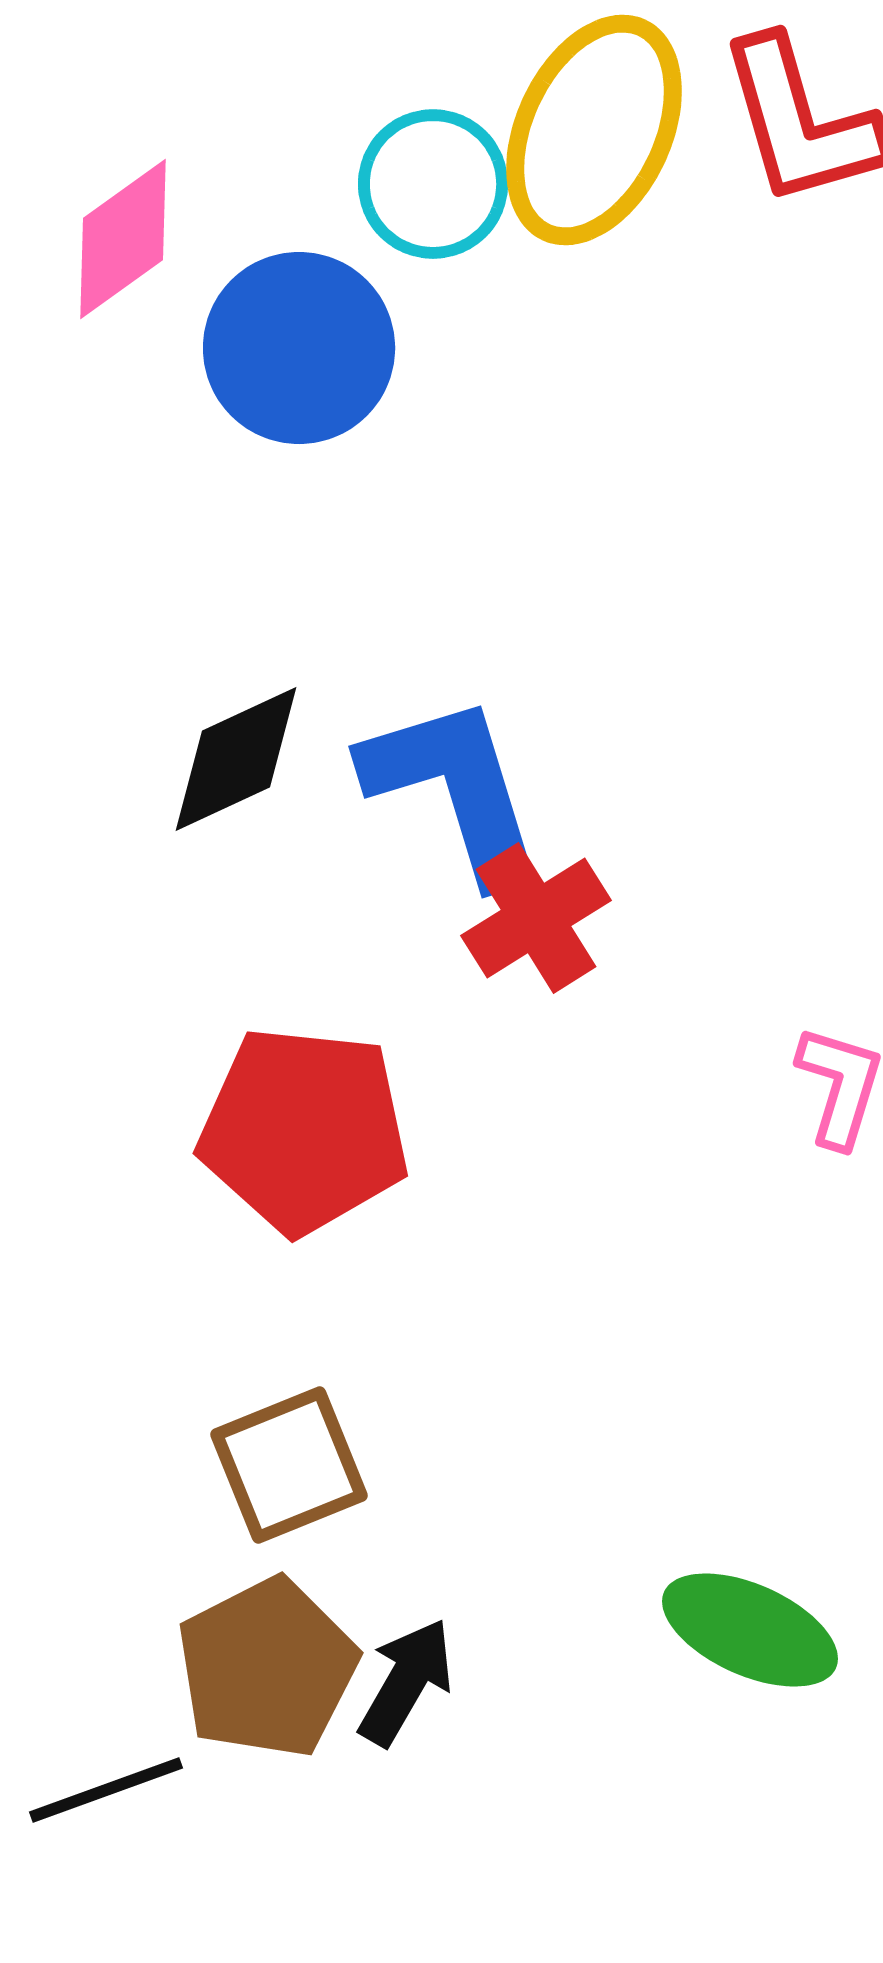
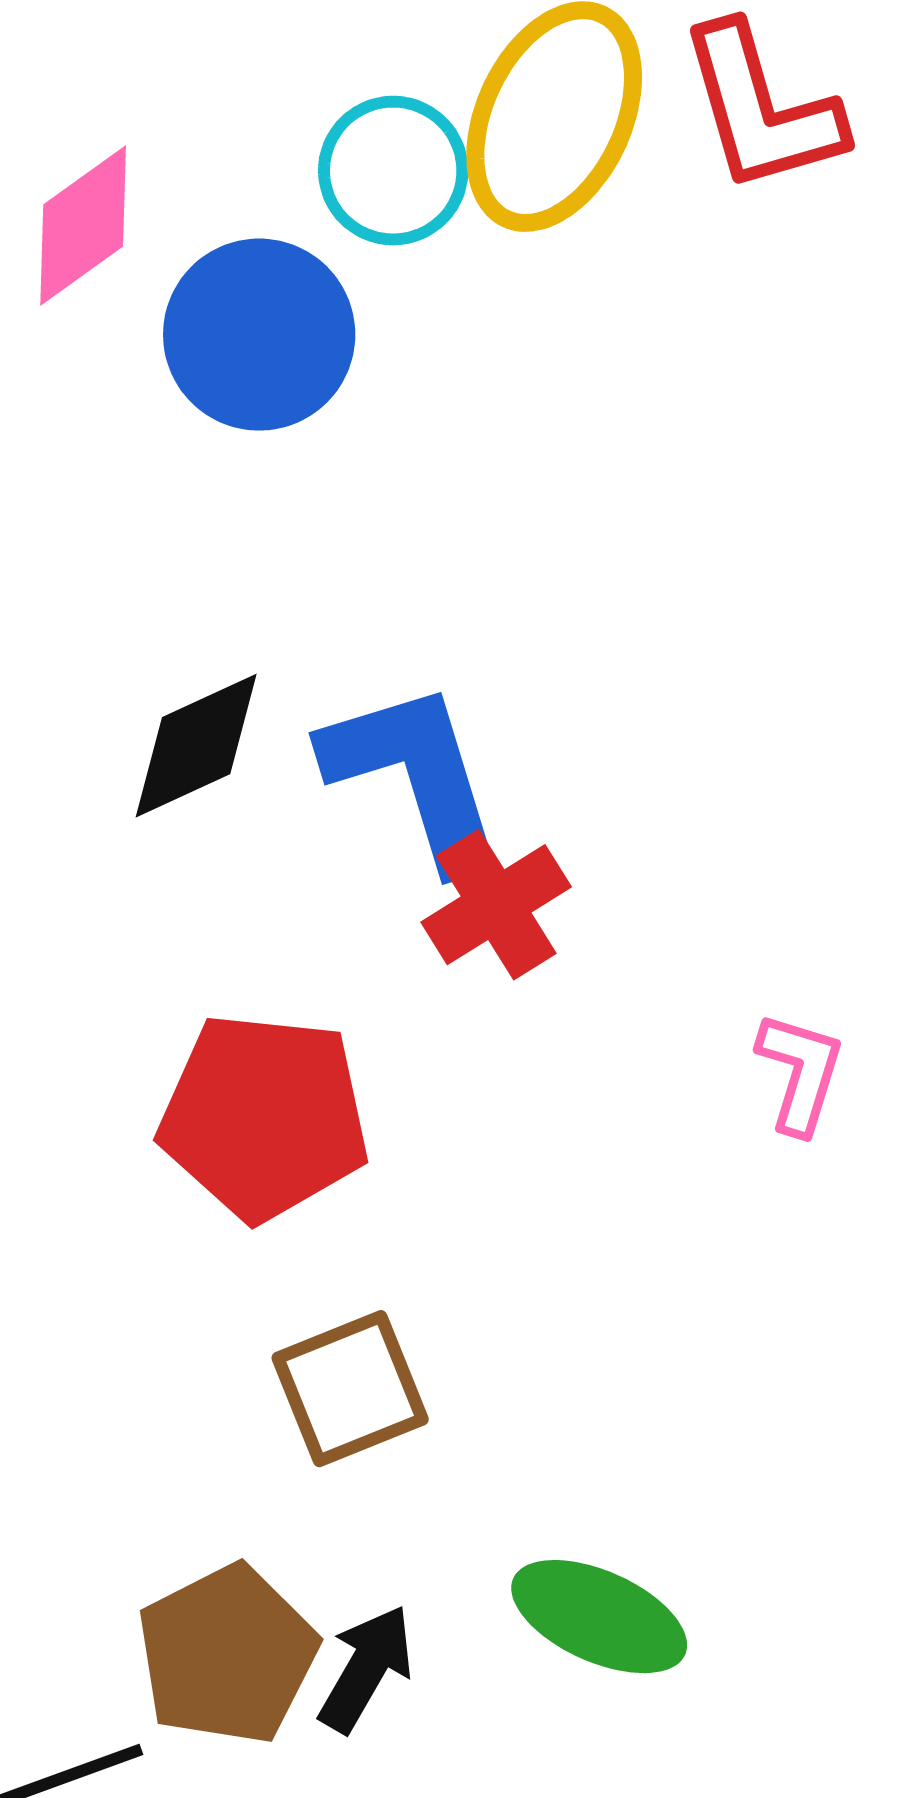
brown square: (289, 1465) -> (350, 1389), moved
green ellipse: (750, 1630) -> (599, 1617), moved

